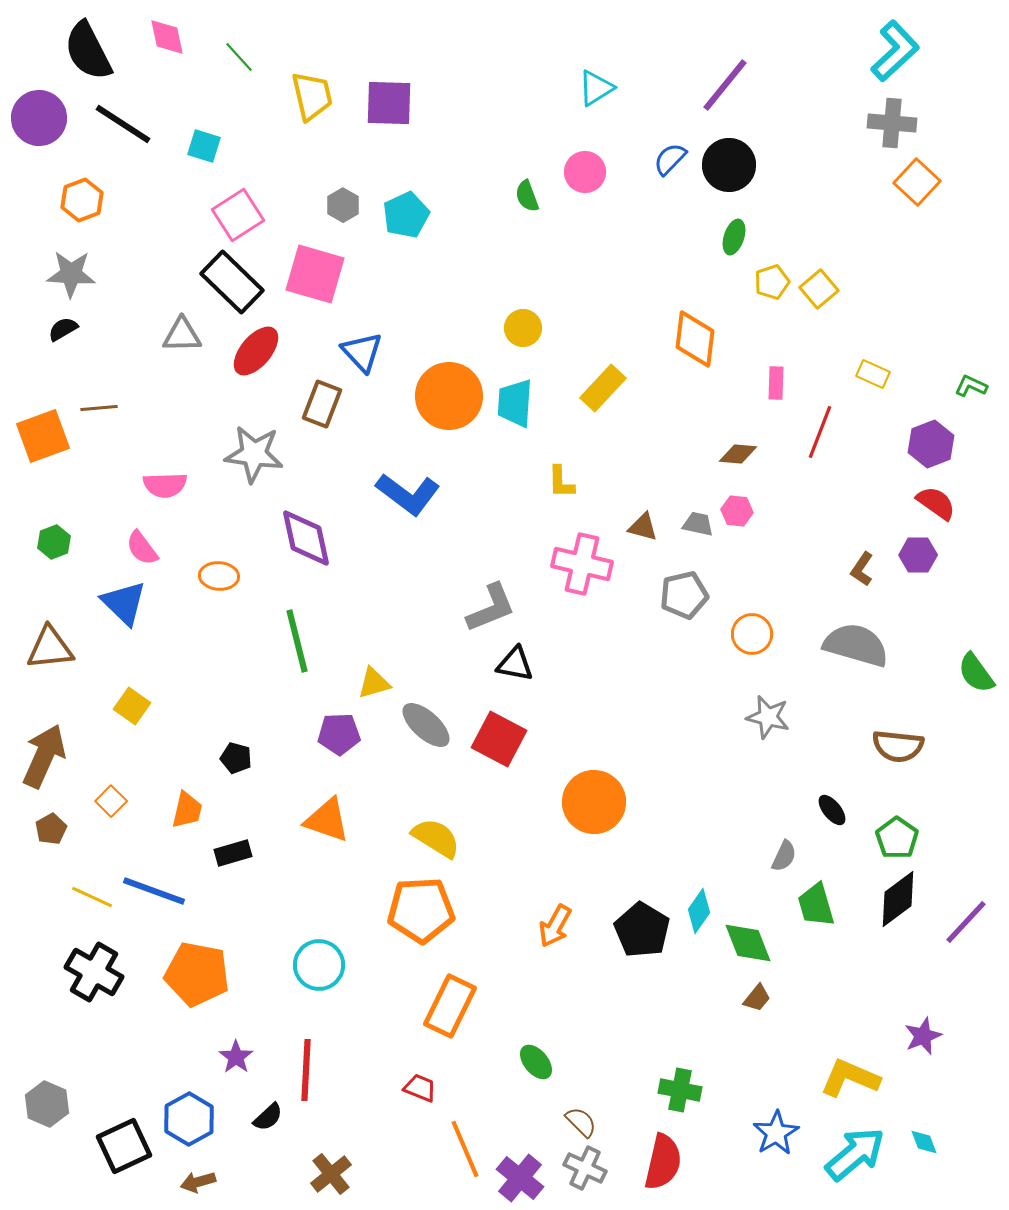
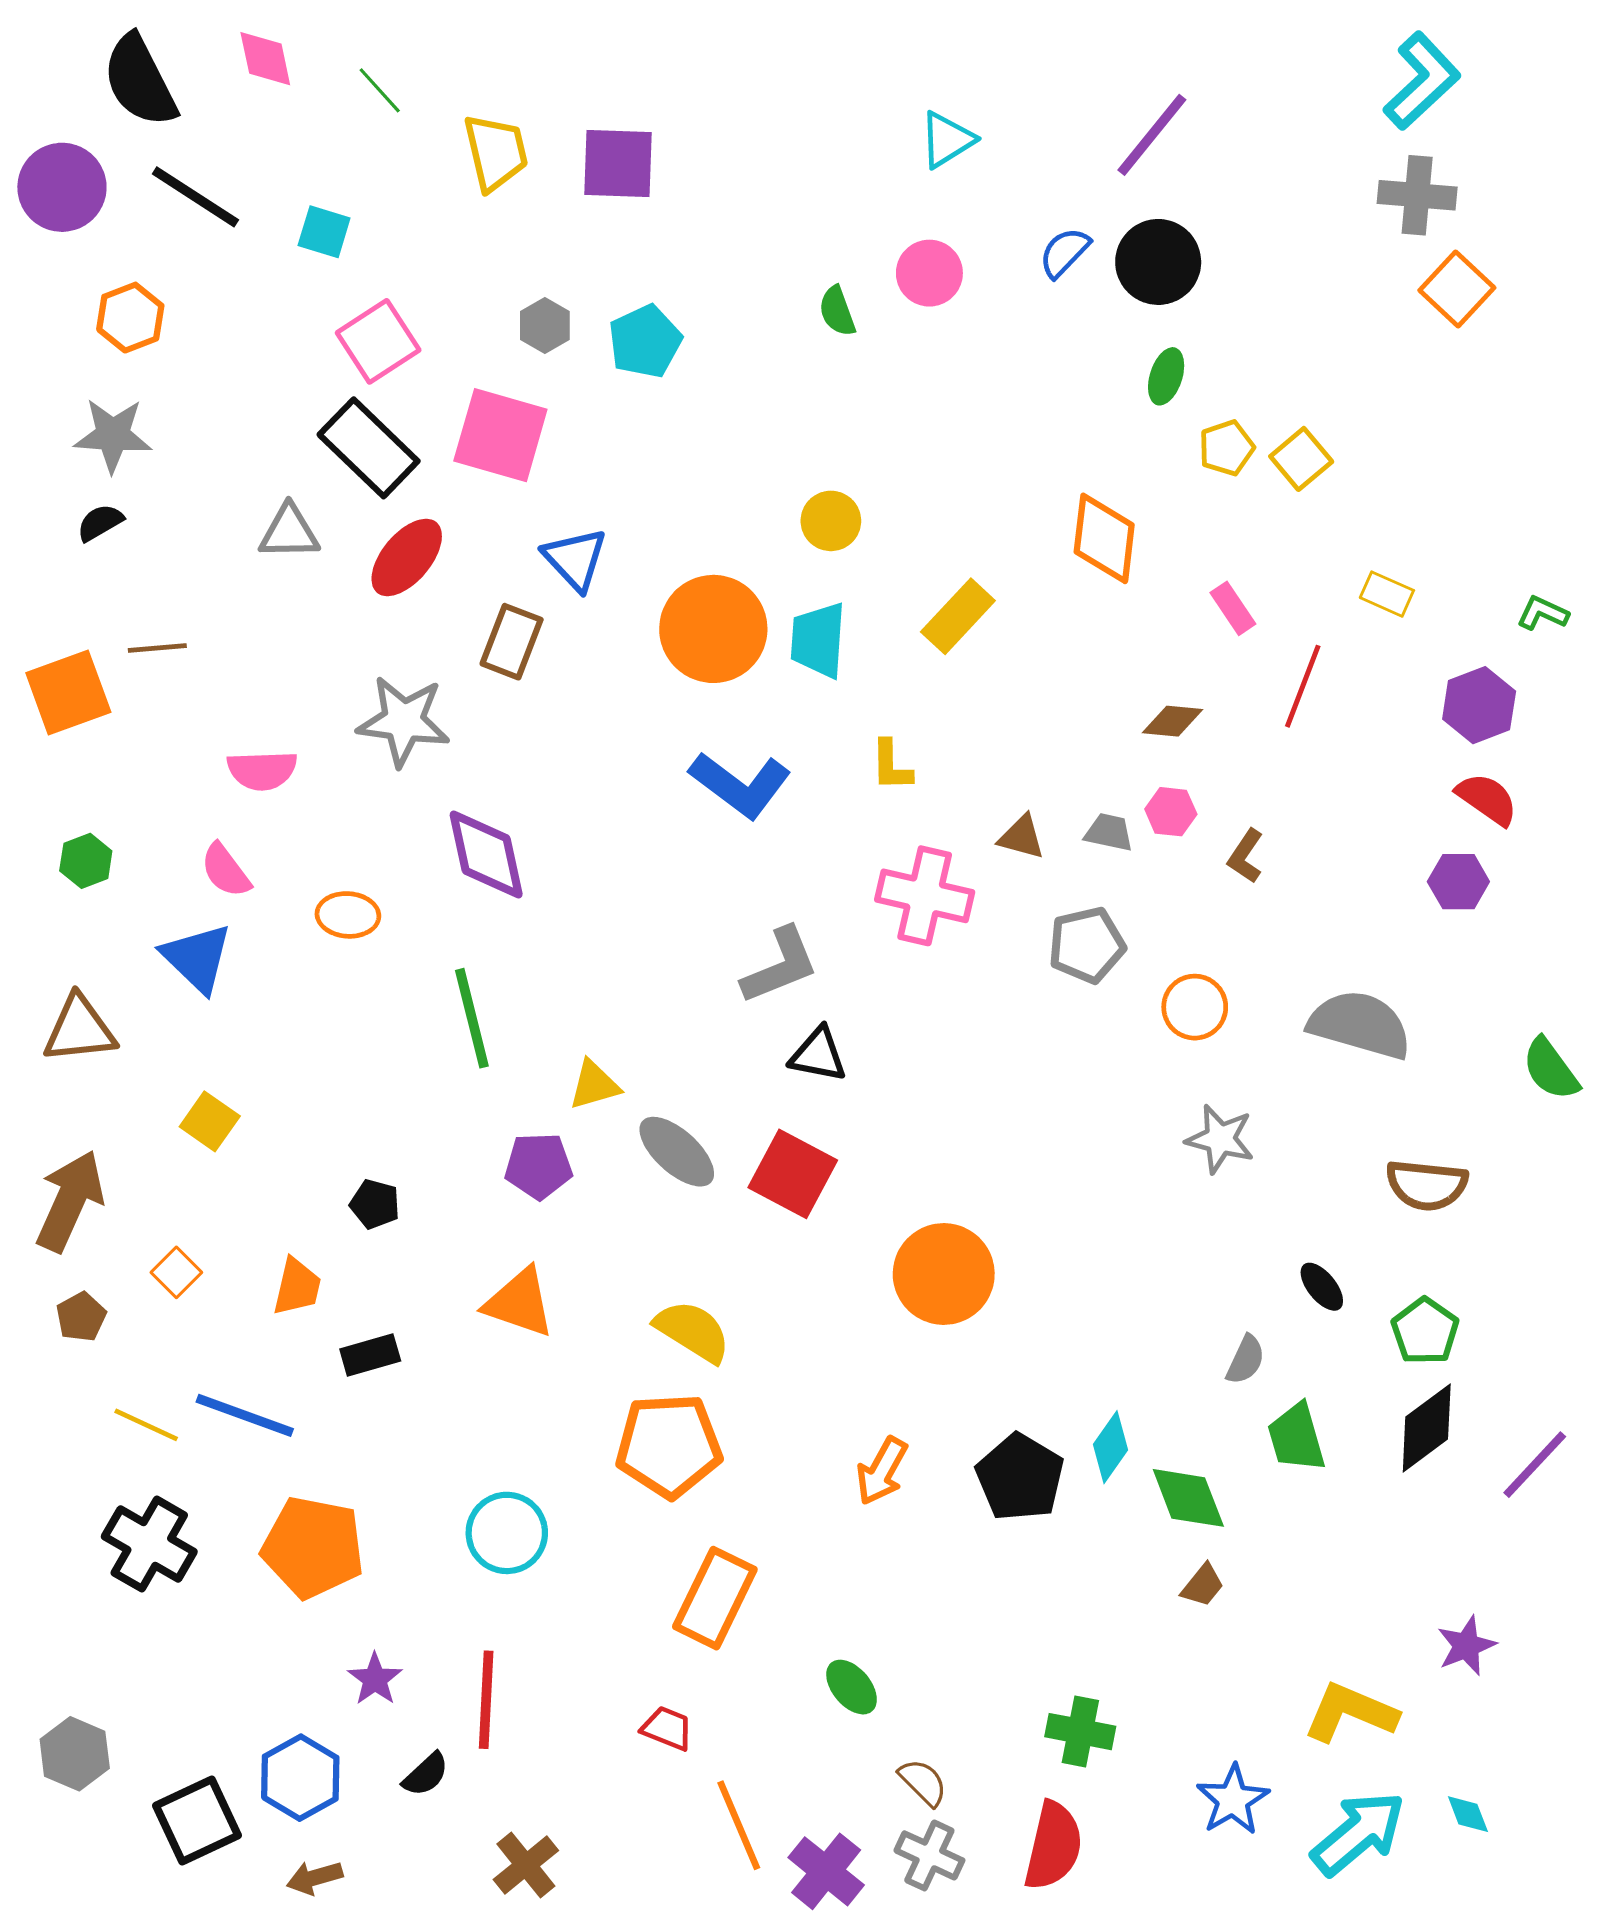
pink rectangle: (776, 383) -> (1233, 608), turned -36
blue L-shape: (408, 494) -> (740, 785), moved
brown L-shape: (862, 569) -> (1246, 856), moved

